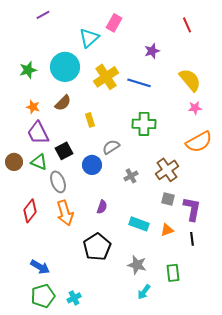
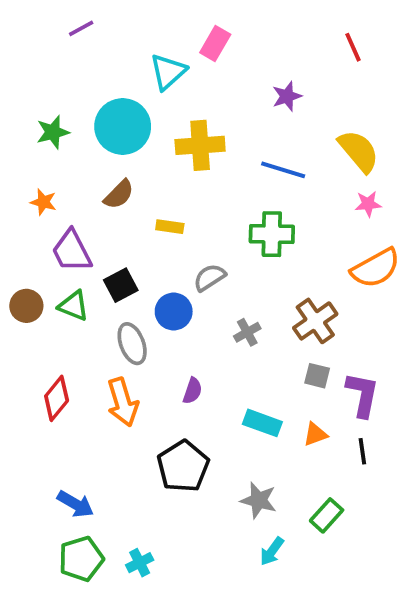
yellow cross: (106, 77) -> (200, 145), turned 30
blue line: (139, 83) -> (283, 170), moved
orange star: (33, 107) -> (43, 202), moved
yellow rectangle: (90, 120) -> (170, 227), turned -64
gray ellipse: (58, 182) -> (132, 344), moved
green rectangle: (173, 273) -> (327, 515), turned 48

